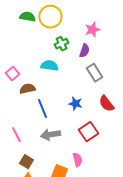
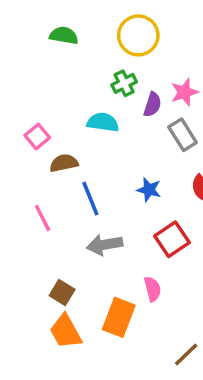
yellow circle: (50, 17) -> (138, 35), moved
pink star: (92, 30) -> (184, 92), moved
purple semicircle: (84, 51) -> (152, 105), moved
pink line: (16, 135) -> (43, 218), moved

